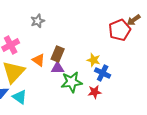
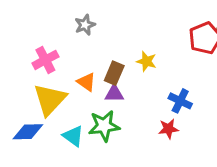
yellow star: (94, 60) -> (146, 61), moved
green star: (72, 82) -> (104, 126), moved
cyan triangle: (20, 97) -> (73, 136), moved

